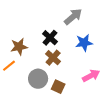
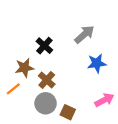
black cross: (50, 38) -> (44, 46), moved
brown cross: (53, 58) -> (47, 80), moved

